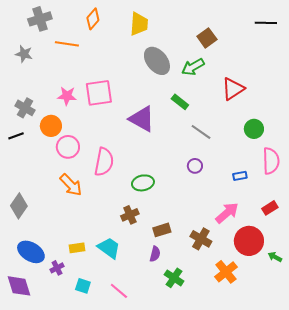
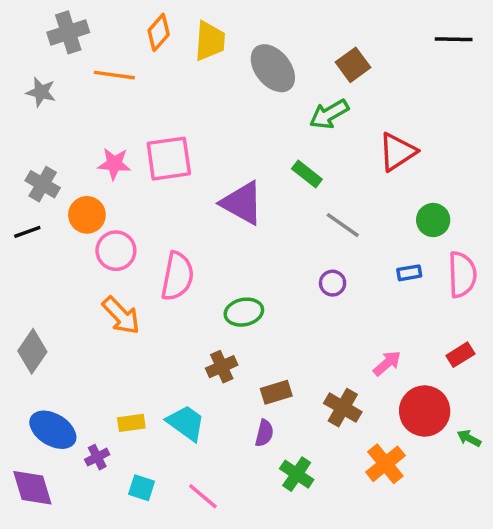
yellow trapezoid: (139, 24) -> (210, 41), moved
gray ellipse: (157, 61) -> (273, 68), moved
blue rectangle: (240, 176) -> (409, 273), moved
pink arrow: (227, 213) -> (387, 363), size x0.7

